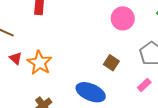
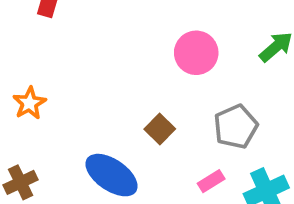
orange star: (40, 63) -> (29, 103), size x0.7

